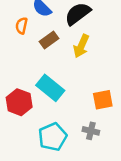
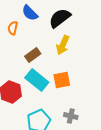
brown rectangle: (49, 40) -> (33, 55), moved
orange square: (103, 100) -> (62, 80), moved

